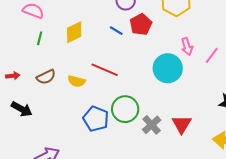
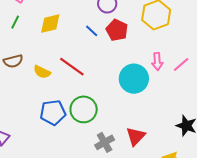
red pentagon: (141, 24) -> (117, 30), turned -30
pink line: (212, 55) -> (181, 64), moved
blue pentagon: (96, 119) -> (53, 113), turned 30
gray cross: (152, 125) -> (105, 142), moved

